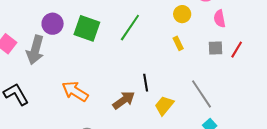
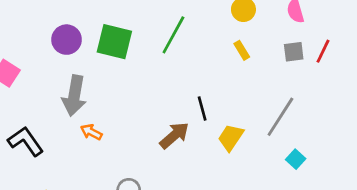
gray arrow: (35, 50) -> (74, 96), moved
orange arrow: (75, 91) -> (91, 132), moved, size x0.6
gray line: (202, 94) -> (280, 117), turned 72

